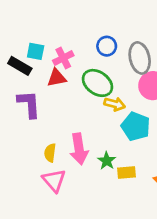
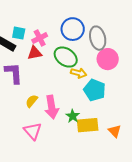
blue circle: (107, 46) -> (73, 29), size x1.5
yellow semicircle: (50, 153) -> (32, 101), moved, turned 32
yellow rectangle: (126, 173) -> (88, 125), size x1.5

